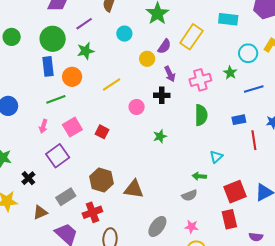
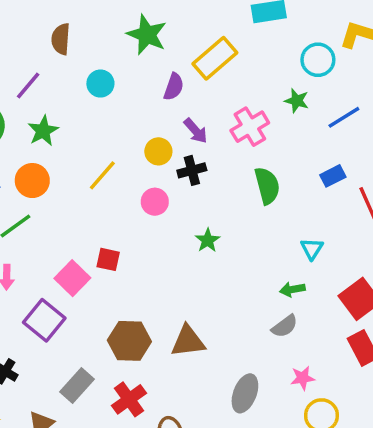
yellow rectangle: (191, 37) -> (215, 58), turned 30
yellow circle: (147, 59) -> (158, 151), moved
pink square: (72, 127) -> (72, 278), moved

